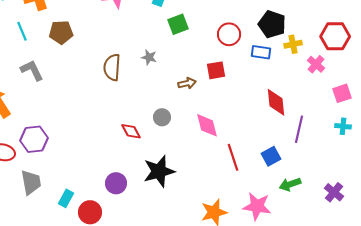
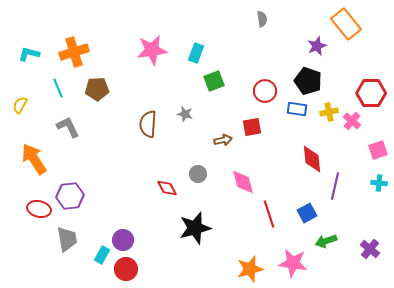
yellow cross: (293, 44) -> (329, 112), moved
purple circle: (116, 183) -> (123, 240), moved

